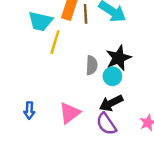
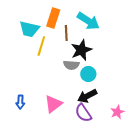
brown line: (86, 14) -> (66, 33), moved
black star: (119, 58) -> (81, 50), moved
gray semicircle: (92, 65) -> (71, 65), turned 91

